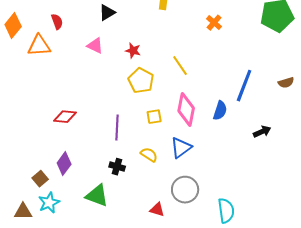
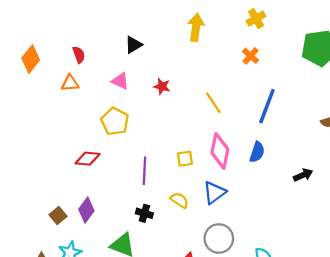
orange triangle: (39, 46) -> (70, 83), moved, size x0.7
yellow pentagon: (141, 81) -> (115, 121), moved
blue line: (244, 86) -> (267, 106), moved
brown square: (40, 179) -> (58, 216), moved

